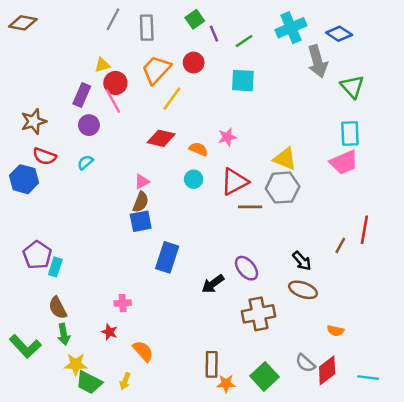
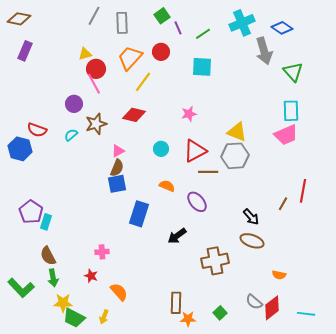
purple rectangle: (82, 95) -> (25, 51), moved
brown star: (34, 121) -> (96, 124), moved
orange semicircle: (198, 149) -> (167, 186), moved
purple ellipse: (246, 268) -> (197, 202), moved
green square: (265, 376) -> (220, 313), size x0.6

